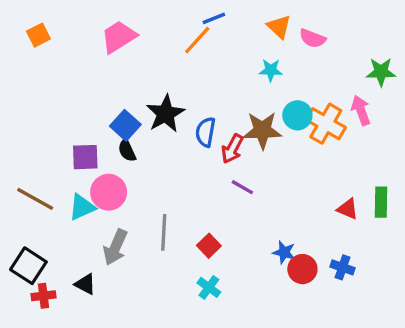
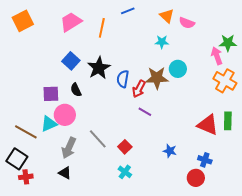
orange square: (38, 35) -> (23, 21), size x1.5
orange line: (197, 40) -> (102, 28), moved, turned -30
pink arrow: (361, 110) -> (217, 56), moved
orange cross: (326, 124) -> (225, 81), moved
blue square: (125, 125) -> (71, 61), moved
brown line: (35, 199) -> (26, 132), moved
red triangle: (348, 209) -> (208, 125), size x1.6
gray line: (164, 232) -> (98, 139), turned -45
red circle: (302, 269) -> (196, 178), moved
black triangle: (85, 284) -> (65, 173), moved

